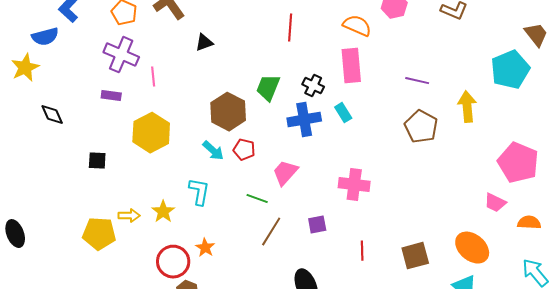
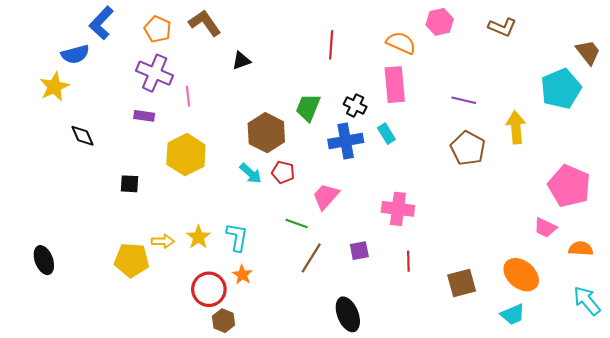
cyan L-shape: (199, 192) -> (237, 237), moved
red line: (362, 251) -> (408, 261), moved

